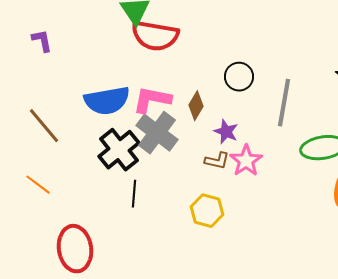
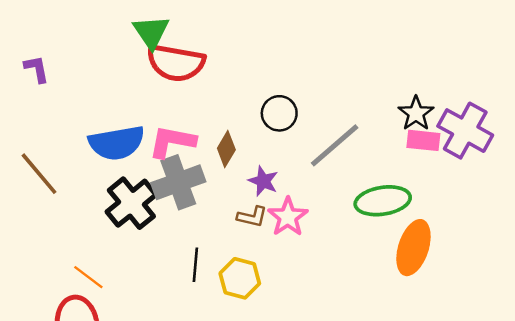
gray line: (284, 103) -> (335, 145), turned 39
gray cross: (157, 133) -> (178, 182), turned 33
orange line: (38, 185) -> (88, 277), moved
black line: (134, 194) -> (195, 265), moved

